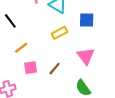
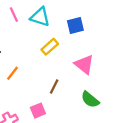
pink square: (31, 68) -> (38, 111), moved

